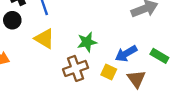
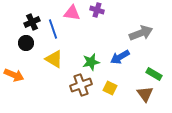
blue arrow: (126, 54) -> (120, 57), moved
brown triangle: (136, 79) -> (145, 94), moved

